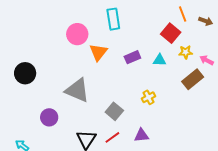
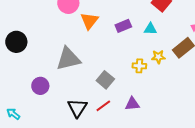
yellow star: (186, 52) -> (158, 57), moved
gray triangle: (77, 90) -> (68, 59), turned -36
yellow cross: (148, 97) -> (139, 66), turned 32

